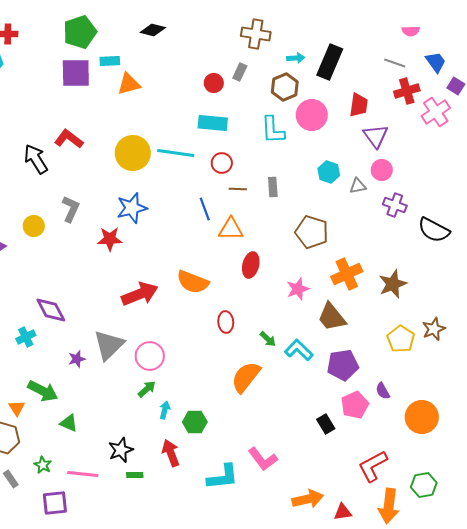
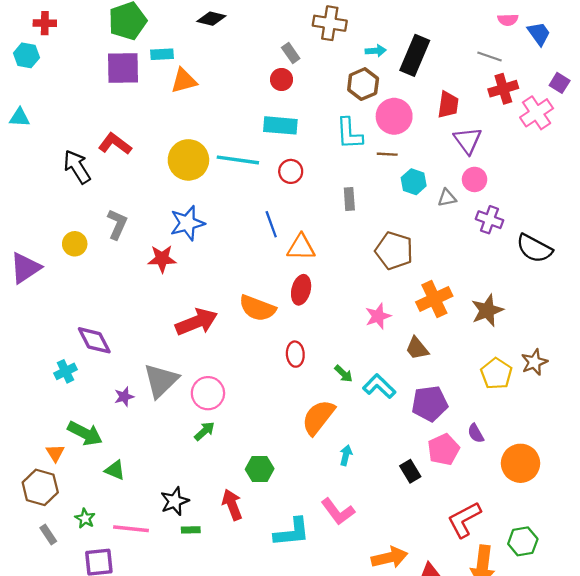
blue trapezoid: (436, 62) -> (539, 34), moved
gray rectangle: (240, 72) -> (291, 53), moved, turned -60
brown line: (238, 189) -> (387, 154), moved
red ellipse: (251, 265) -> (301, 290), moved
brown trapezoid: (332, 317) -> (417, 348), size x0.7
cyan arrow: (165, 410) -> (346, 455), moved

